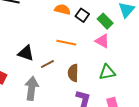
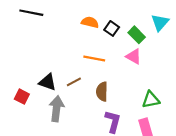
black triangle: (26, 53) -> (48, 82), moved
green triangle: (107, 72) -> (151, 100), moved

